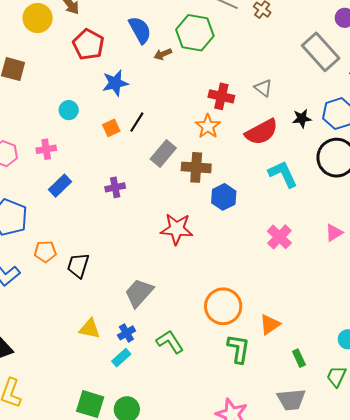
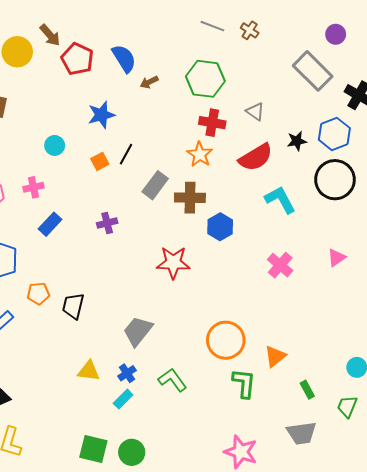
green hexagon: (195, 33) -> (205, 79), moved
red pentagon: (88, 45) -> (77, 59), moved

